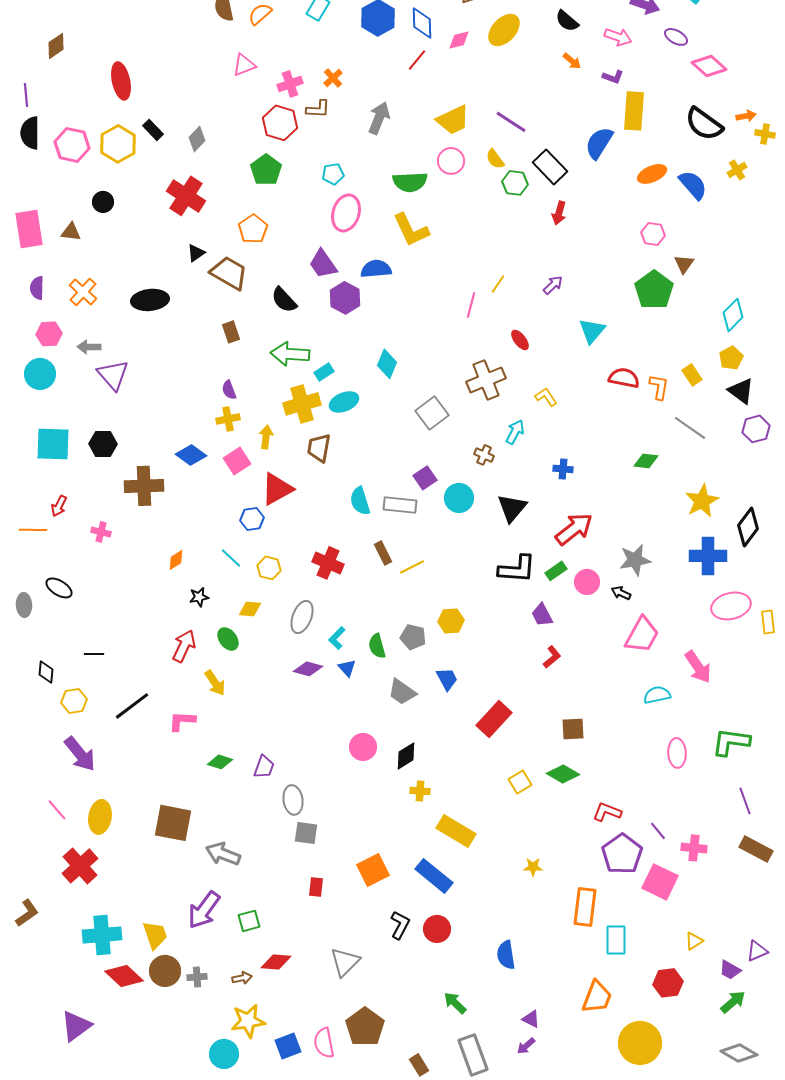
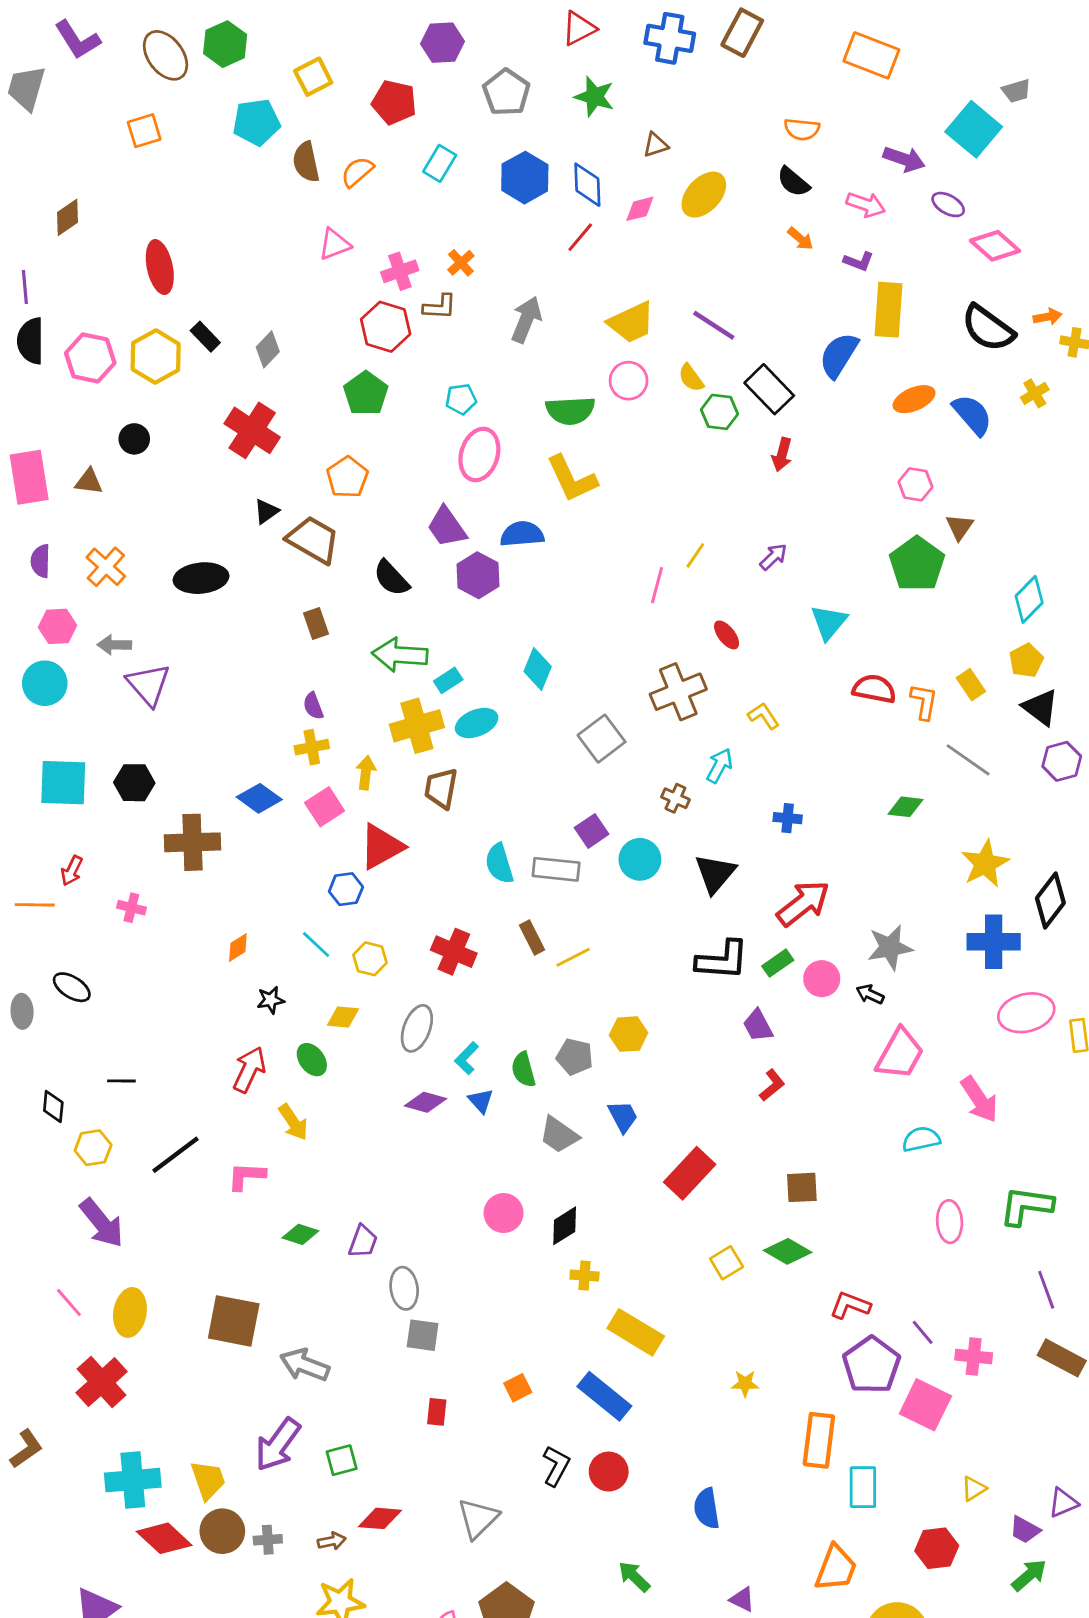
orange square: (373, 870) -> (518, 1388), size x0.6

